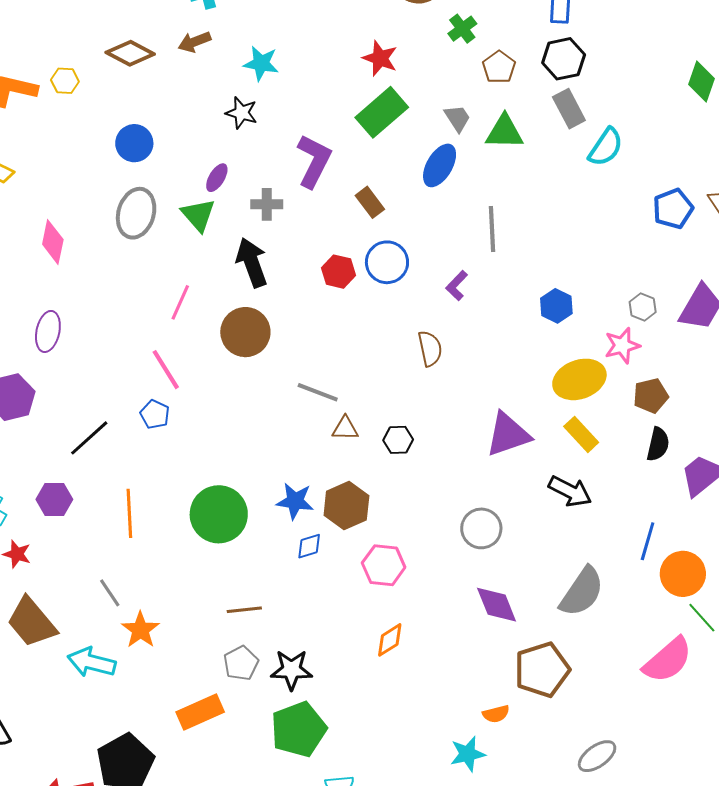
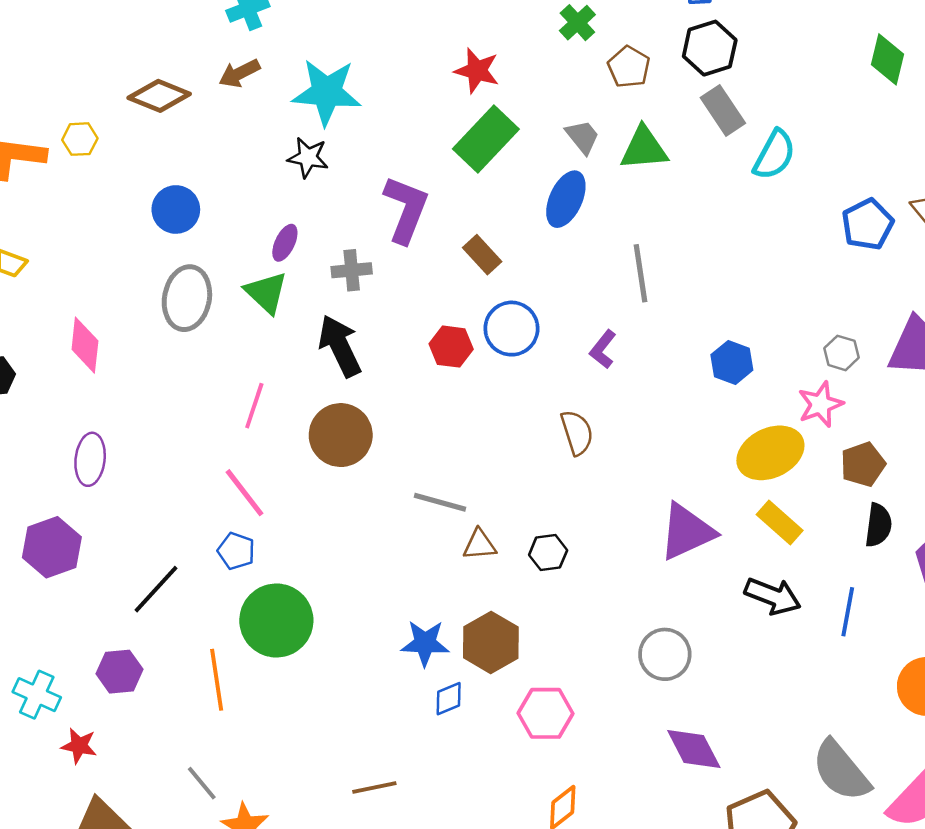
cyan star: (261, 63) -> (327, 92), size x1.5
green circle: (219, 514) -> (276, 620), moved
blue line: (648, 541) -> (848, 612), moved
gray semicircle: (582, 592) -> (841, 771), moved, turned 112

